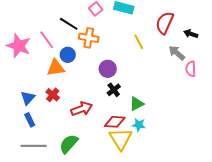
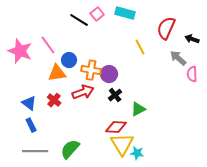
black line: (69, 24) -> (79, 20), moved
orange cross: (89, 38) -> (91, 70), moved
blue triangle: (28, 98) -> (29, 103), turned -35
red arrow: (82, 109) -> (83, 92), moved
cyan star: (139, 125) -> (137, 153), moved

